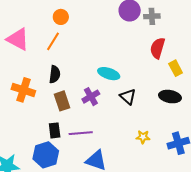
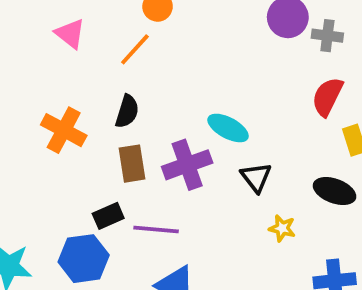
pink triangle: (18, 39) -> (70, 34), size x0.7
purple cross: (91, 97) -> (187, 165), size x1.4
black rectangle: (55, 130) -> (108, 216), turned 63
yellow star: (143, 137) -> (282, 228), moved

